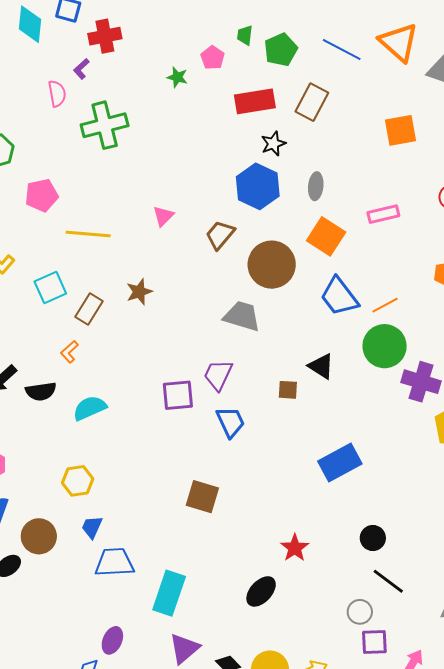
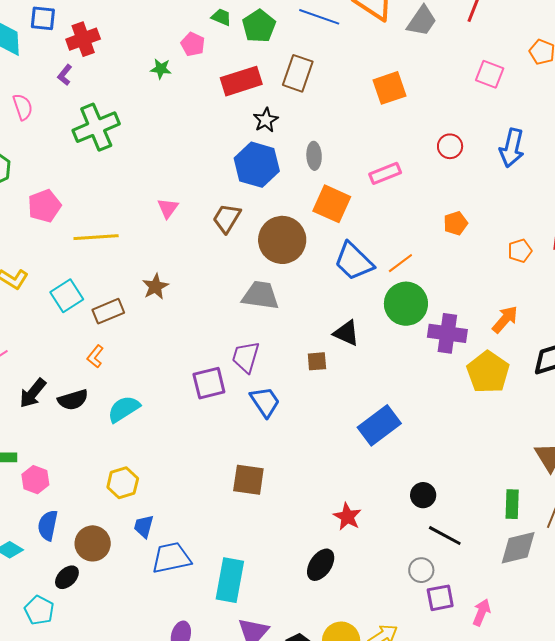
green trapezoid: (245, 35) -> (221, 17), turned 115
pink semicircle: (57, 94) -> (23, 107), moved
brown rectangle: (89, 309) -> (108, 311), turned 44

